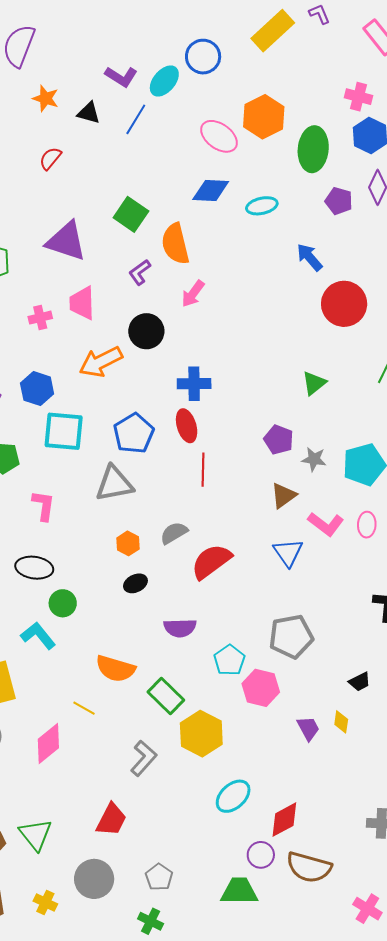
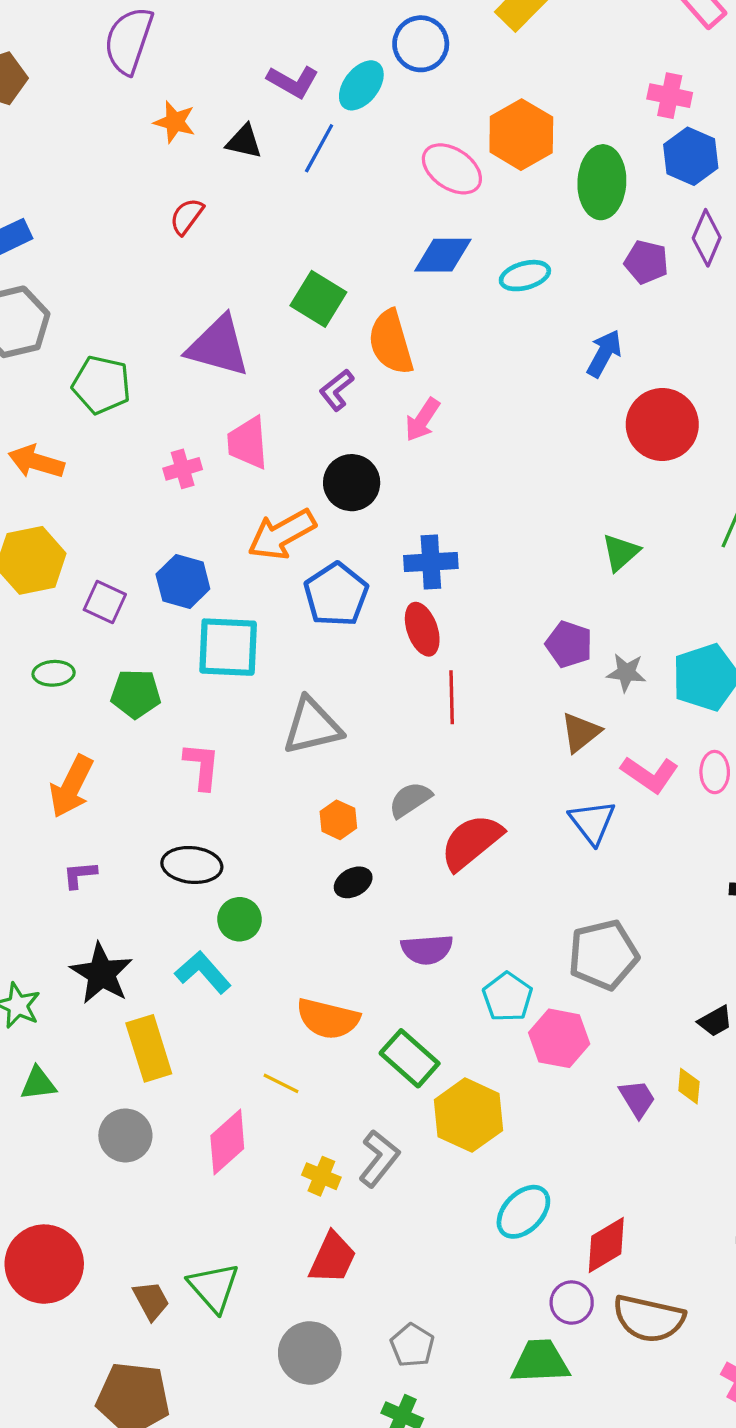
blue arrow: (309, 257) -> (604, 353), turned 72
blue pentagon: (134, 433) -> (336, 595), moved
yellow cross: (45, 903) -> (321, 1176), moved

